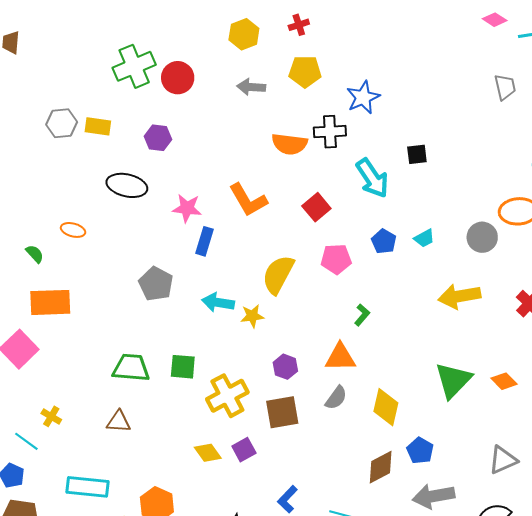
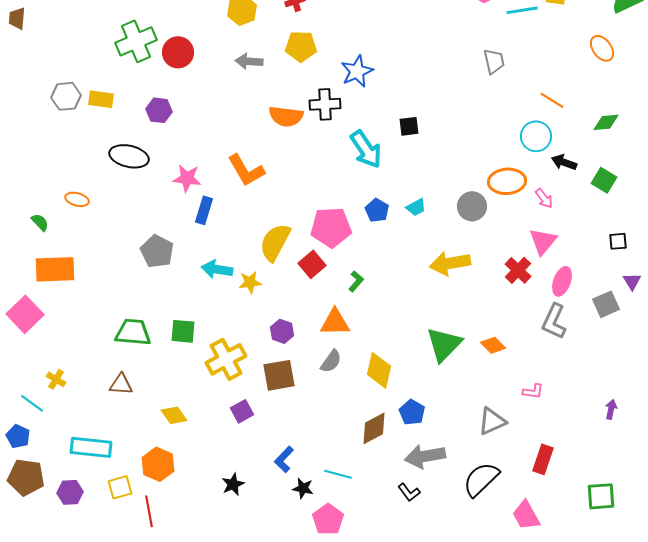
red square: (316, 207) -> (312, 264), moved
pink pentagon: (336, 259) -> (331, 227), size x1.4
yellow diamond: (208, 453) -> (174, 415), moved

